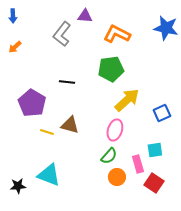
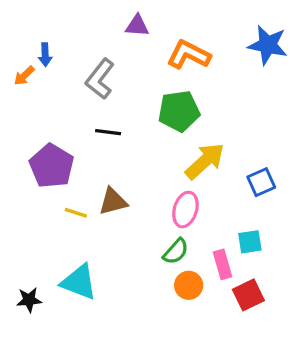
blue arrow: (13, 16) -> (45, 55), moved
gray L-shape: (62, 34) -> (100, 79), moved
brown triangle: (70, 125) -> (113, 201), turned -30
red square: (154, 183) -> (248, 295), turned 30

